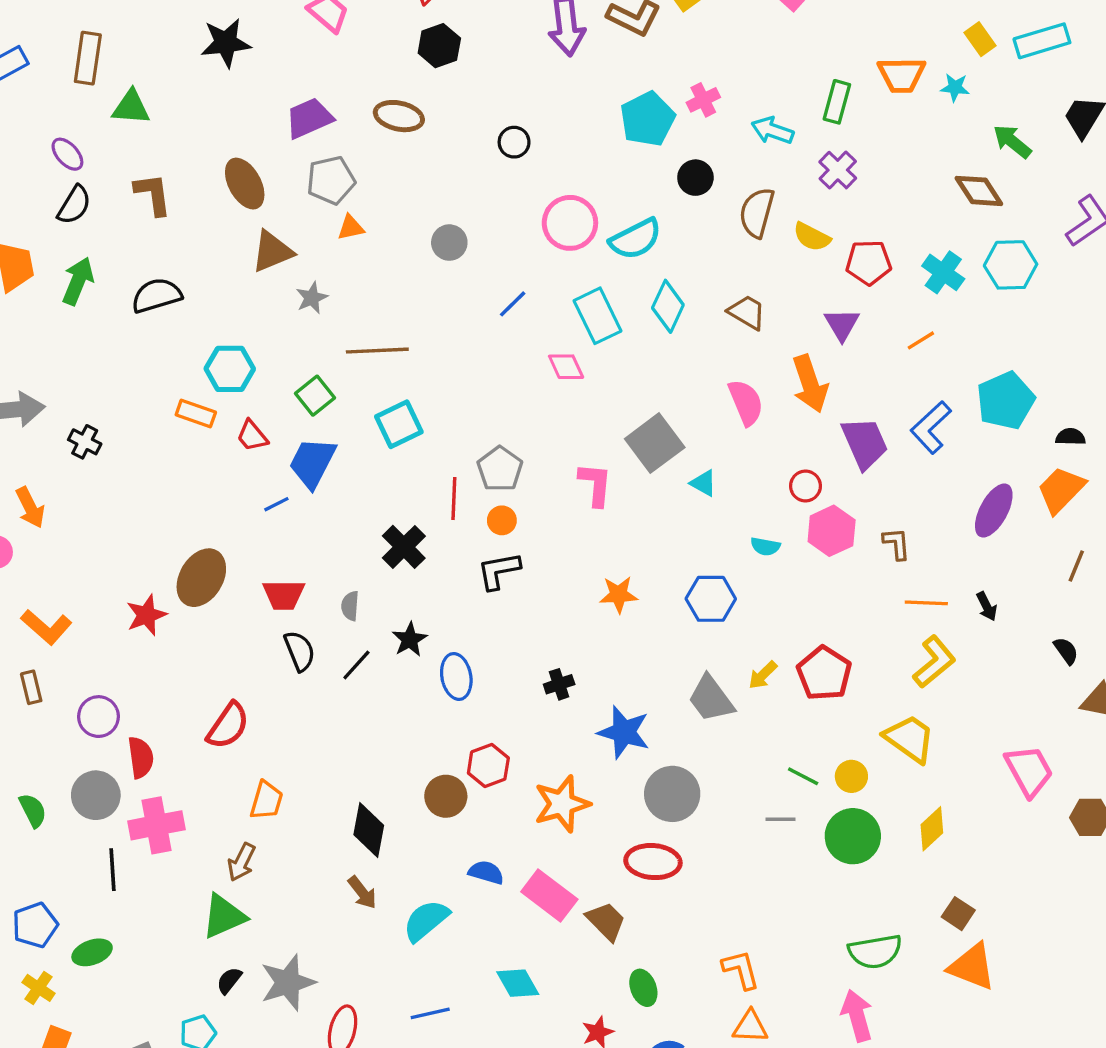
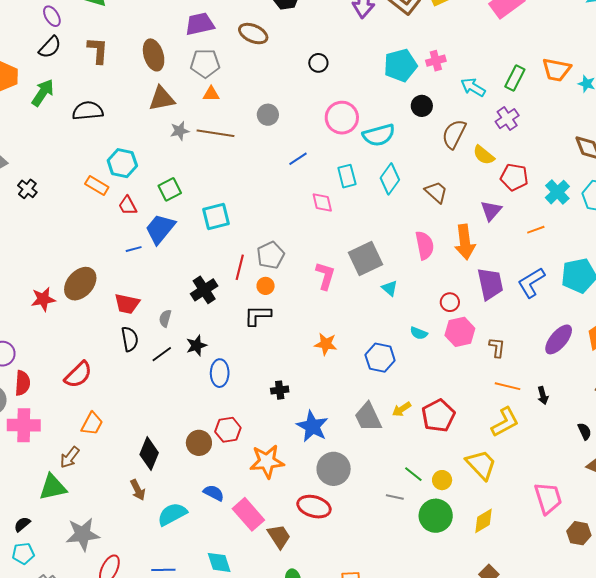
cyan rectangle: (598, 316) -> (347, 176), size x0.7
brown line: (377, 351) -> (216, 133), moved
black semicircle: (229, 980) -> (22, 524), moved

